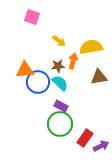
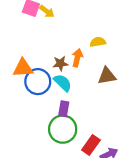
yellow arrow: (59, 41) -> (47, 11), moved
yellow semicircle: (91, 47) -> (98, 42), size x0.6
purple rectangle: (61, 106) -> (64, 109), turned 72

